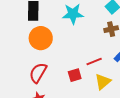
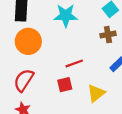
red line: (94, 62) -> (74, 63), moved

